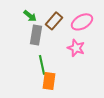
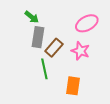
brown rectangle: (54, 21) -> (54, 48), moved
orange rectangle: (49, 81) -> (73, 86), moved

